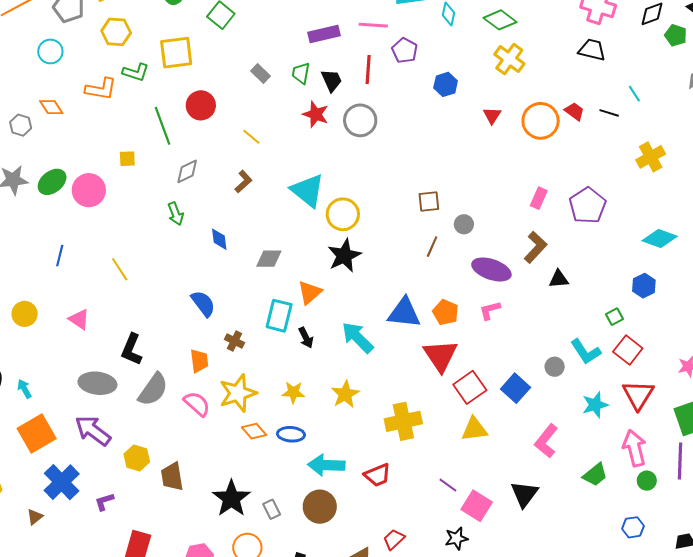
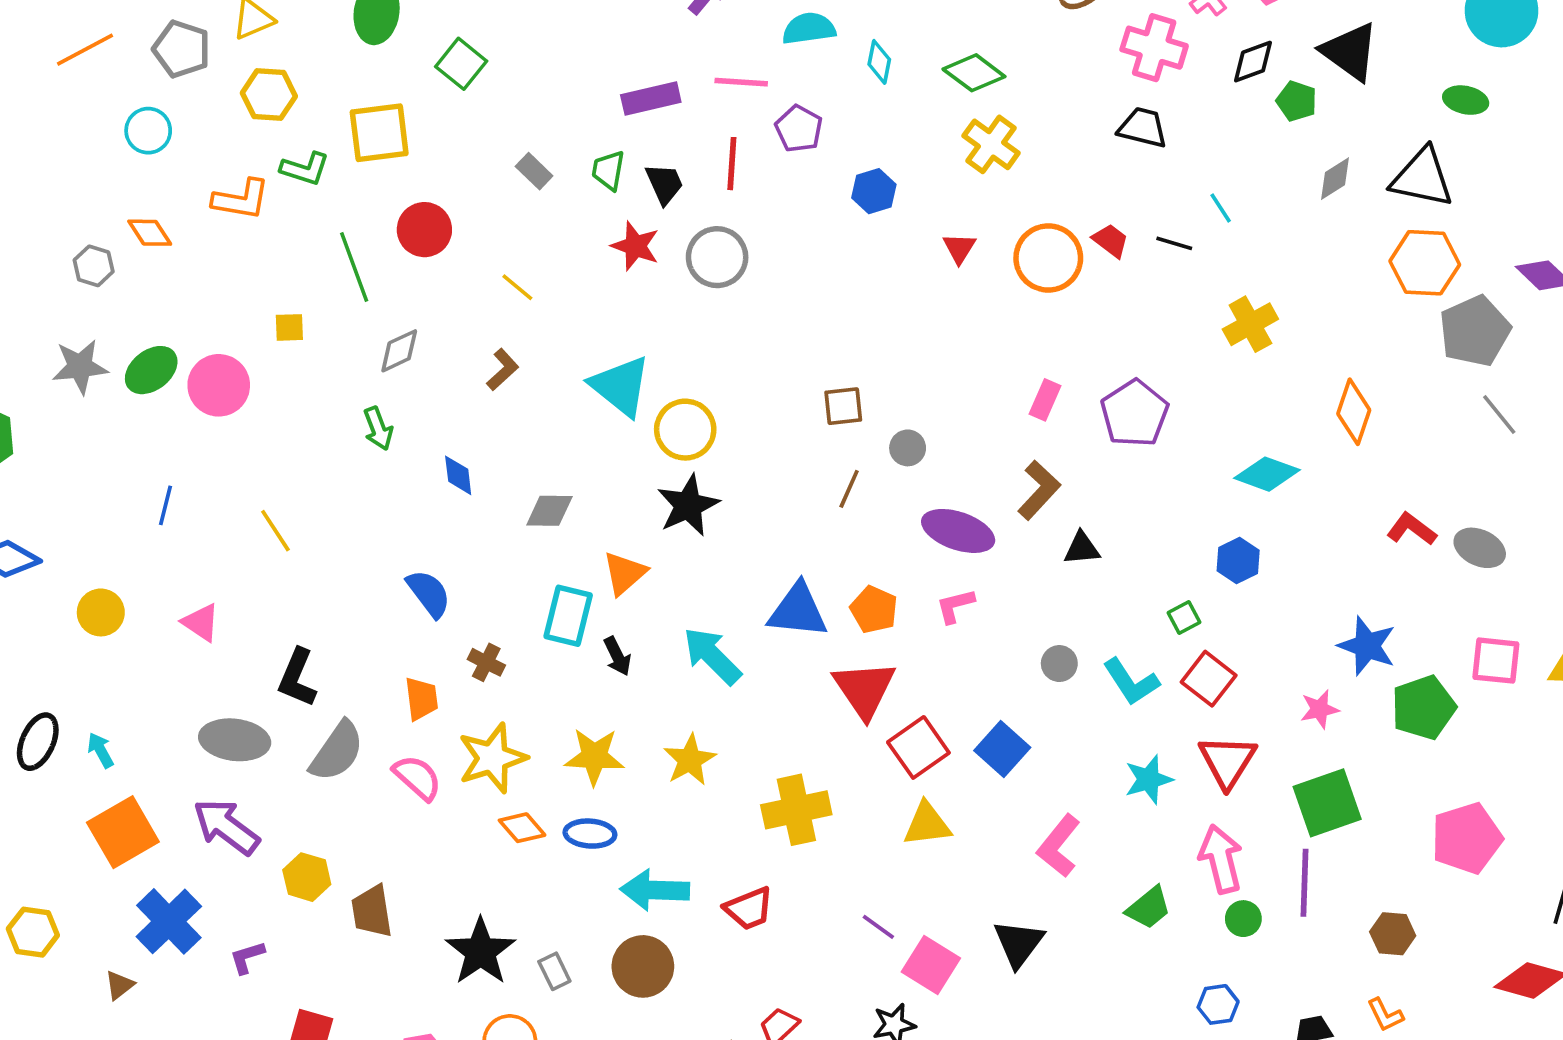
gray circle: (555, 367) -> (1059, 664), moved
yellow star: (293, 392) -> (594, 757), size x1.4

